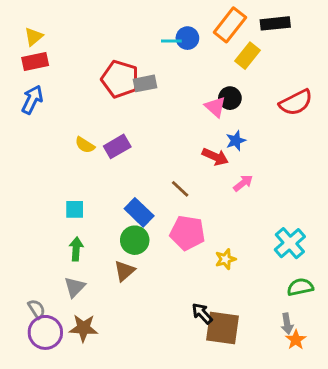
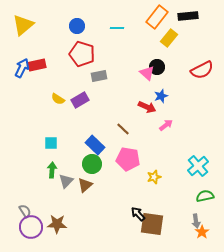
yellow triangle: (34, 37) -> (23, 25), size x1.6
blue circle: (187, 38) -> (77, 26), moved
red rectangle: (35, 61) -> (37, 65), moved
gray rectangle: (145, 83) -> (99, 76), moved
gray triangle: (75, 287) -> (66, 181), moved

